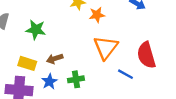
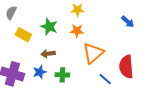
orange star: (97, 15) -> (77, 31), moved
green star: (36, 30) -> (49, 27), moved
yellow rectangle: (27, 63) -> (23, 35), moved

